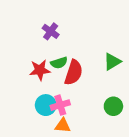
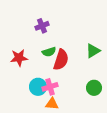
purple cross: (51, 31) -> (42, 26), turned 32
red star: (40, 70) -> (19, 58), moved

